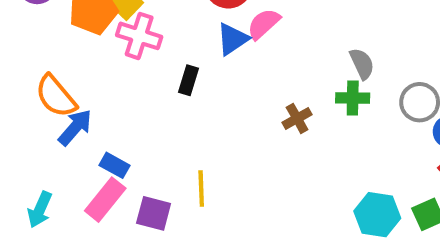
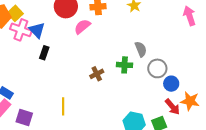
blue triangle: (233, 39) -> (37, 30), moved, turned -42
gray semicircle: (362, 64) -> (141, 49), moved
yellow line: (201, 189) -> (63, 106), moved

